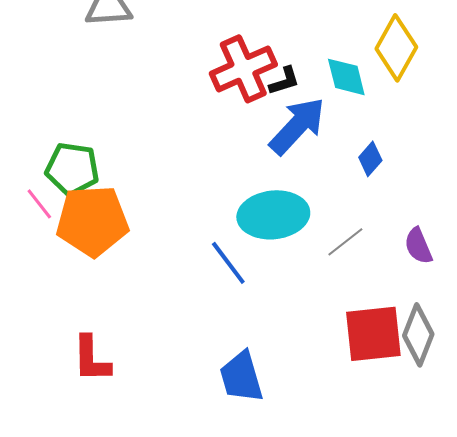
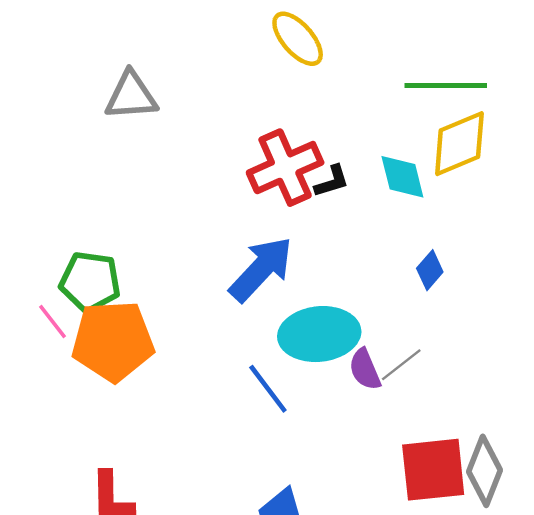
yellow diamond: (396, 48) -> (459, 144), turned 38
blue arrow: (297, 126) -> (261, 269), moved
purple semicircle: (418, 246) -> (365, 369), moved

